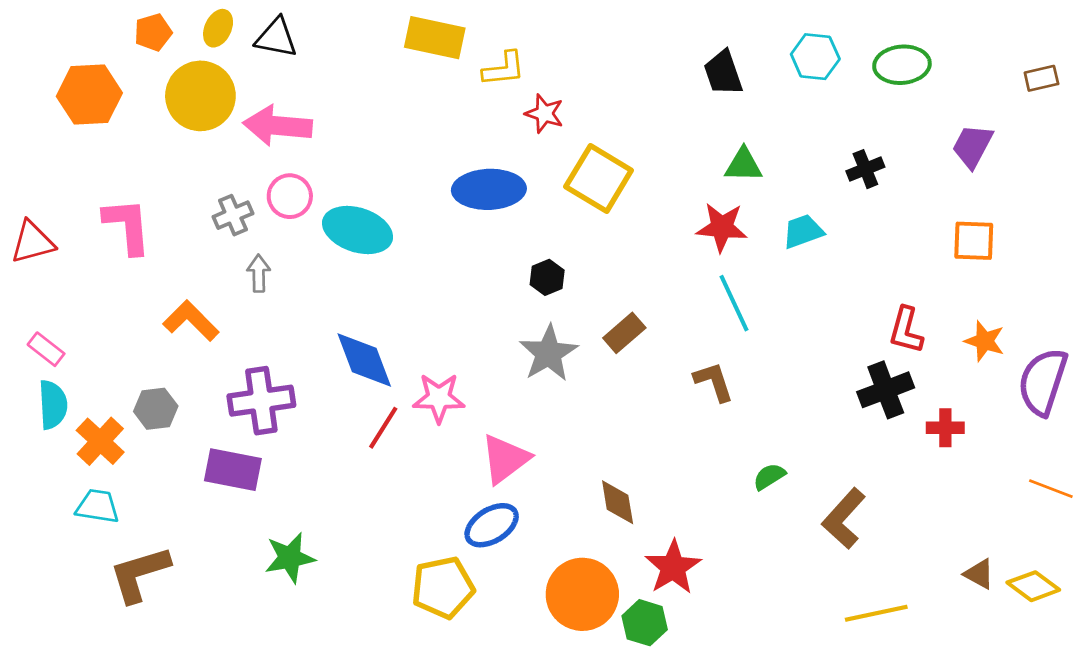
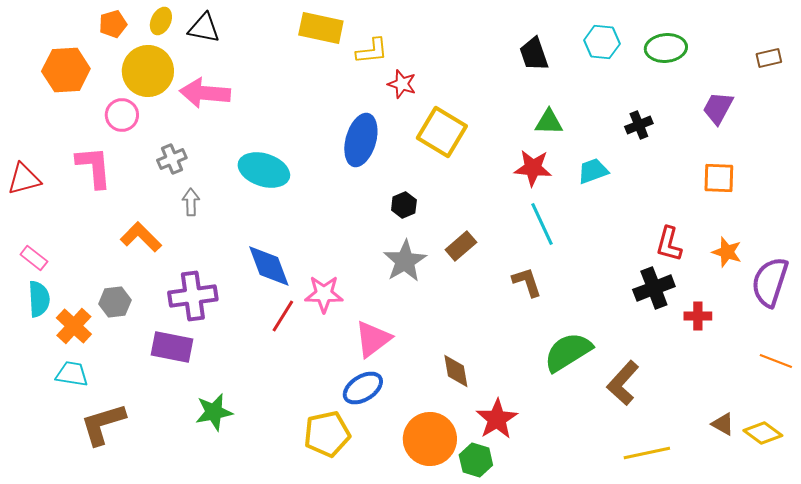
blue ellipse: (489, 189) -> (361, 140), turned -72
pink circle: (290, 196) -> (122, 115), moved
green semicircle: (769, 476) -> (568, 352), size x2.0

